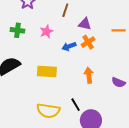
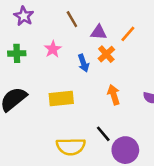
brown line: (65, 10) -> (72, 19), turned -40
orange line: (119, 30) -> (128, 34), moved, turned -40
blue arrow: (69, 46) -> (83, 63), turned -80

